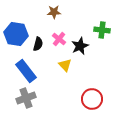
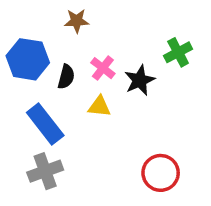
brown star: (54, 12) -> (77, 21), moved
green cross: (102, 30) -> (178, 52), turned -35
yellow triangle: (65, 65) -> (99, 106), moved, turned -40

